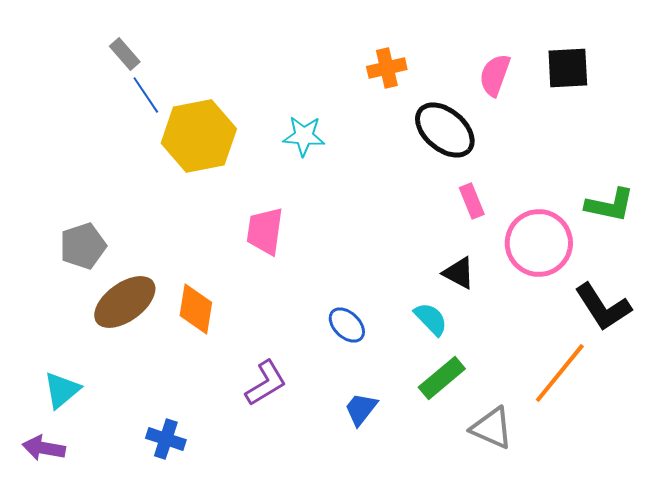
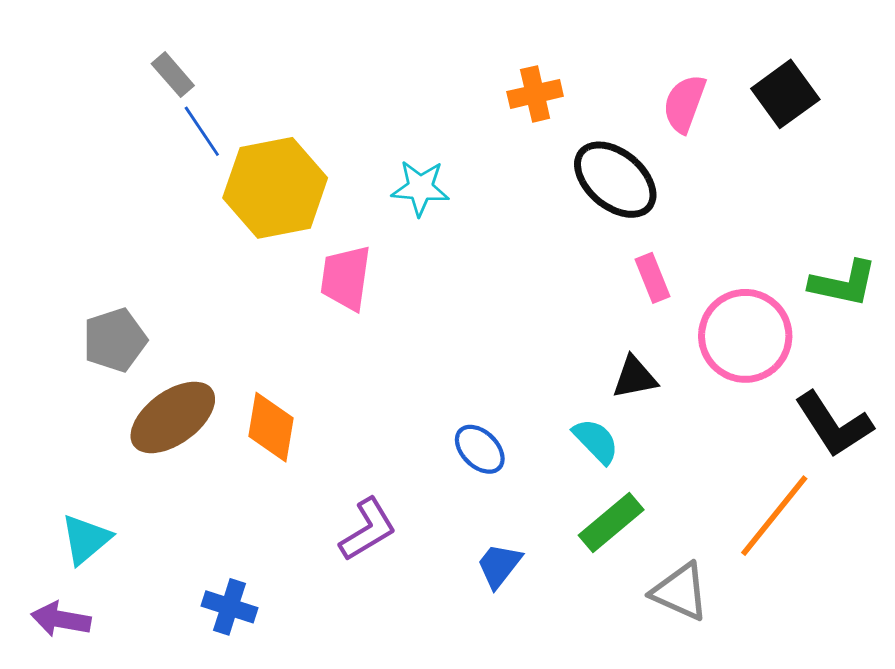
black square: (568, 68) -> (785, 94), turned -33
pink trapezoid: (265, 231) -> (346, 278), moved
black triangle: (459, 273) -> (635, 377), turned -39

